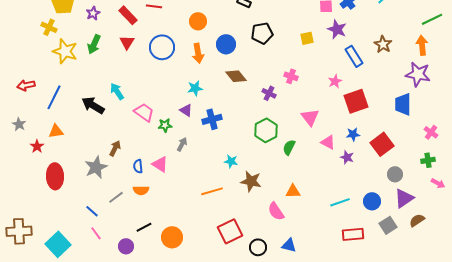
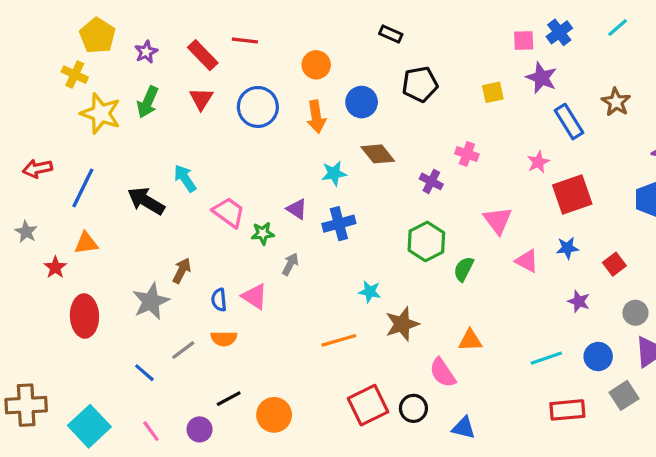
cyan star: (195, 88) -> (334, 173), moved
red square: (382, 144) -> (614, 264), size x0.6
purple star: (347, 157) -> (579, 301), moved
brown star: (251, 181) -> (402, 324), turned -30
pink line: (96, 233) -> (151, 431), moved
black circle: (258, 247) -> (413, 408), moved

